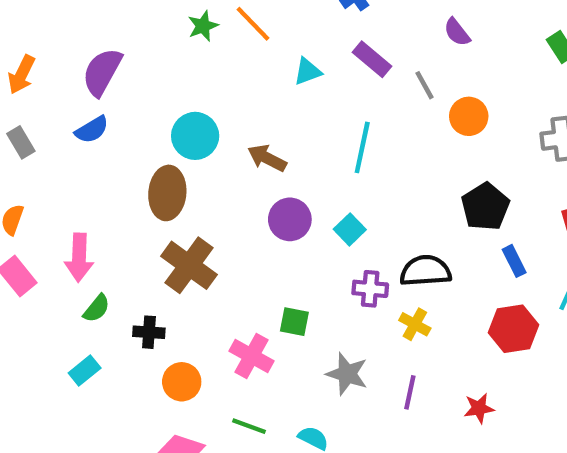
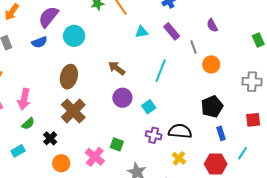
cyan circle: (195, 136) -> (74, 36), moved
yellow cross: (415, 324) -> (179, 158), moved
black cross: (149, 332) -> (50, 138), turned 32

